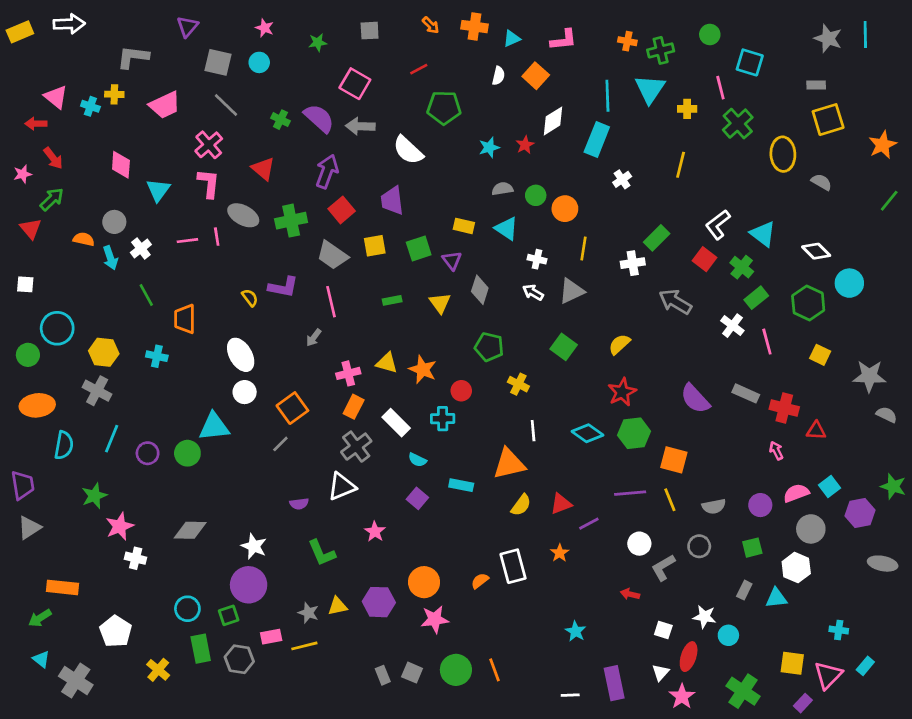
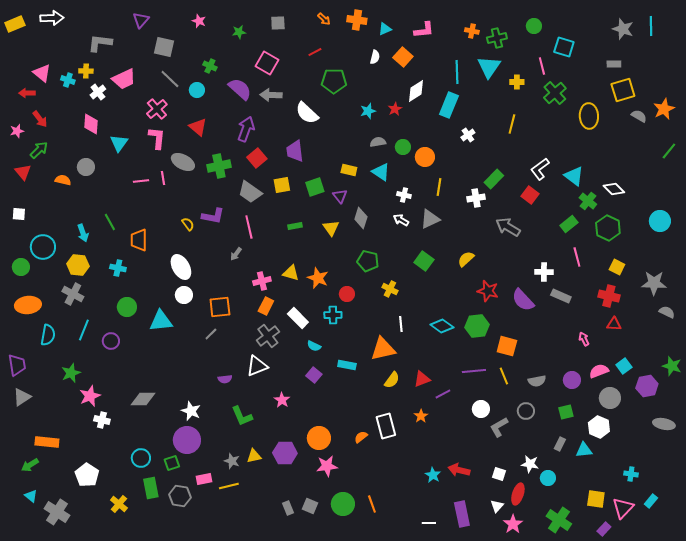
cyan circle: (259, 62) -> (197, 90), moved
green cross: (280, 120) -> (210, 66), moved
gray semicircle: (821, 182) -> (639, 116), moved
white cross: (141, 249) -> (98, 92), moved
cyan arrow: (110, 258) -> (83, 233), moved
green cross: (742, 267) -> (588, 201), moved
cyan circle: (849, 283) -> (660, 221), moved
white cross: (732, 326) -> (544, 272), moved, turned -36
red star: (622, 392) -> (488, 291), moved, turned -30
orange square: (292, 408) -> (220, 307), turned 30
red cross: (784, 408) -> (609, 296), moved
green circle: (187, 453) -> (127, 307), moved
red arrow: (630, 594) -> (459, 470), moved, size x1.5

